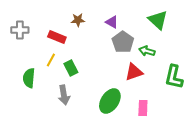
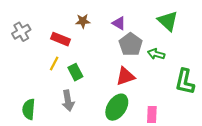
gray cross: (20, 30) -> (21, 32), turned -30
red triangle: (134, 72) -> (125, 76), moved
green semicircle: (29, 78) -> (29, 109), moved

